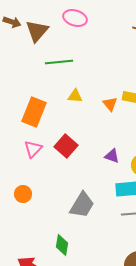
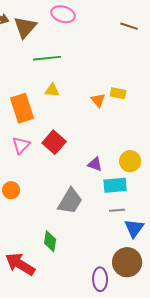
yellow triangle: (75, 96) -> (52, 90), moved
orange rectangle: (34, 112) -> (22, 108), turned -40
purple triangle: (112, 156) -> (95, 164), moved

